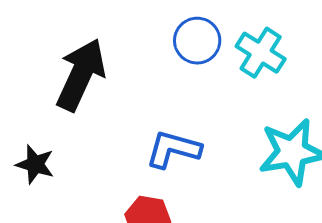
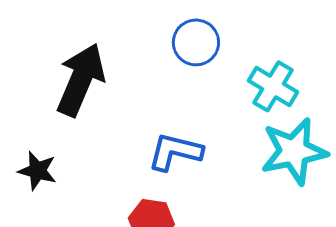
cyan cross: (261, 53) -> (273, 86), moved

